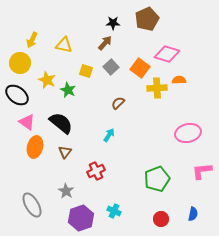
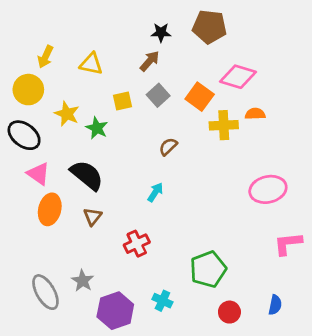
brown pentagon: (147, 19) -> (209, 27), turned 30
yellow square: (86, 71) -> (122, 101), turned -32
green pentagon: (157, 179) -> (208, 269), moved
gray star: (66, 191) -> (83, 281), moved

